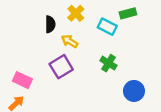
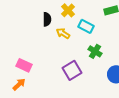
cyan rectangle: (107, 27) -> (86, 26), moved
purple square: (61, 67) -> (72, 70), moved

